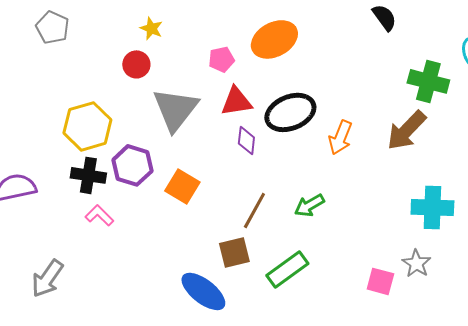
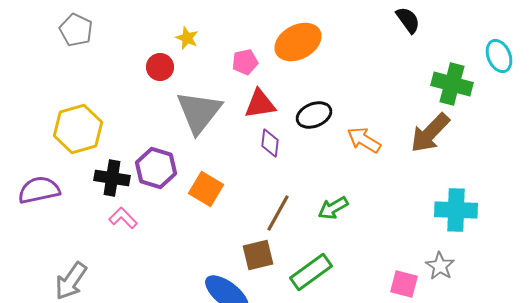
yellow star: (151, 28) -> (187, 38), moved
black ellipse: (290, 112) -> (314, 115), size x0.7
yellow hexagon: (87, 126) -> (78, 129), moved
orange arrow: (340, 137) -> (364, 140), turned 100

